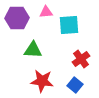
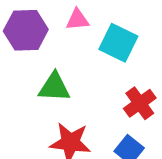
cyan square: (69, 25) -> (118, 43), turned 30

